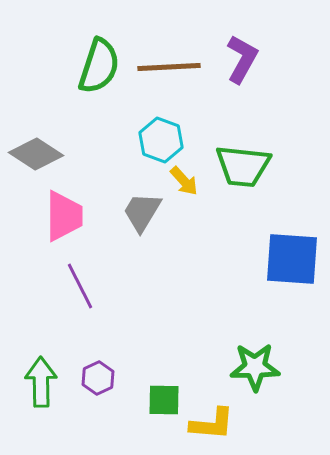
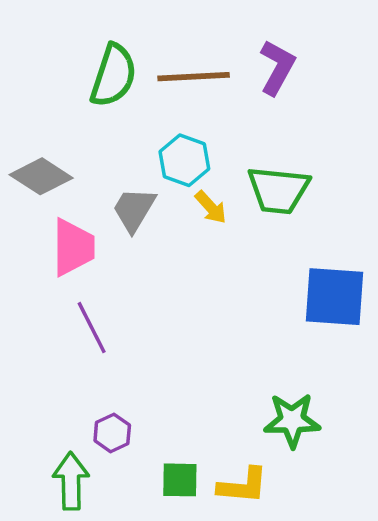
gray trapezoid: (142, 212) -> (134, 210), moved
green arrow: (41, 382) -> (71, 481), moved
green square: (164, 400) -> (180, 480), moved

